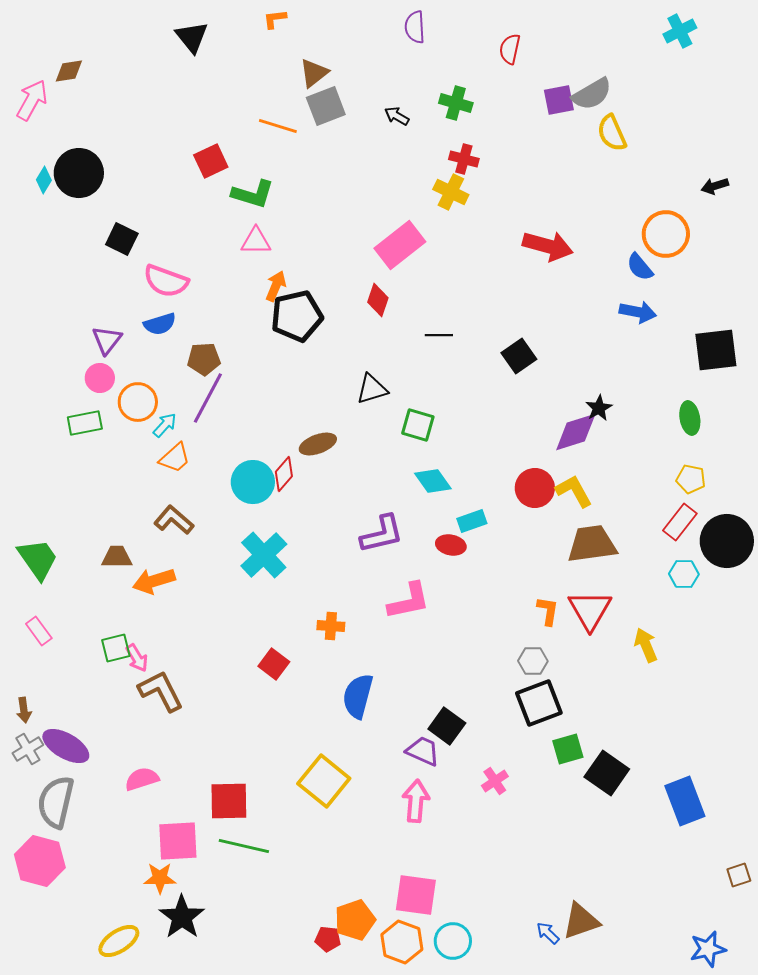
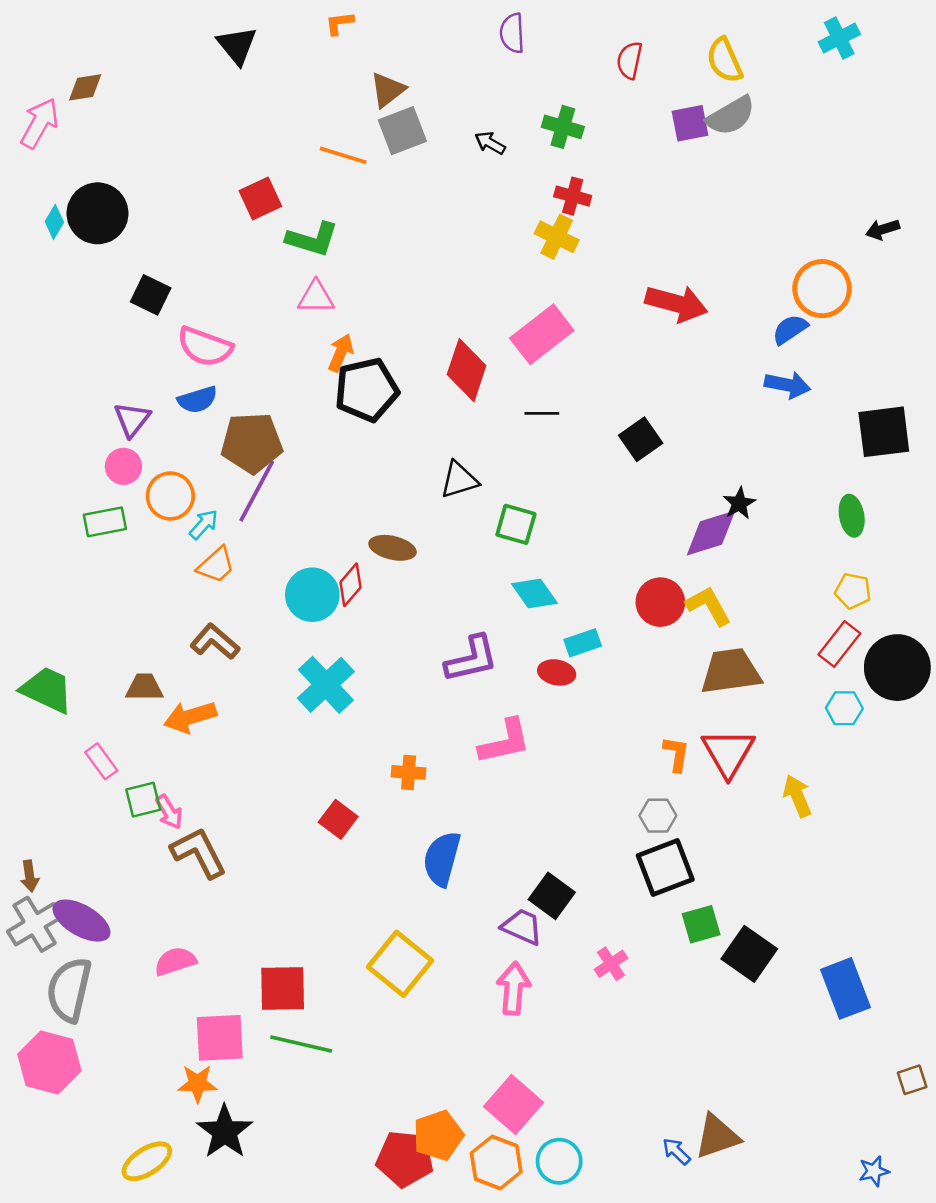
yellow semicircle: (612, 133) -> (725, 60), moved
pink rectangle: (400, 245) -> (542, 334), moved
blue semicircle: (640, 267) -> (790, 329), turned 96
red diamond: (378, 300) -> (467, 370), size x1.5
brown pentagon: (204, 359) -> (252, 443), size x1.5
brown ellipse: (318, 444) -> (393, 548), turned 33
green trapezoid: (38, 559) -> (47, 690), turned -30
pink rectangle: (39, 631) -> (101, 761), moved
gray cross: (28, 749) -> (35, 924), size x1.4
pink square: (416, 895) -> (513, 1104), turned 33
red pentagon: (328, 939) -> (405, 1159), size x1.8
blue star: (708, 949) -> (874, 1171), size x0.7

